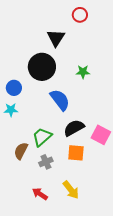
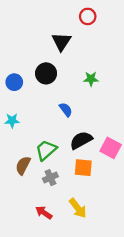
black circle: (42, 67) -> (46, 73), size x0.7
blue circle: (14, 88) -> (14, 82), moved
blue semicircle: (60, 100) -> (66, 110), size x0.6

